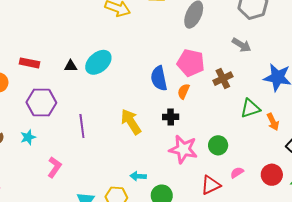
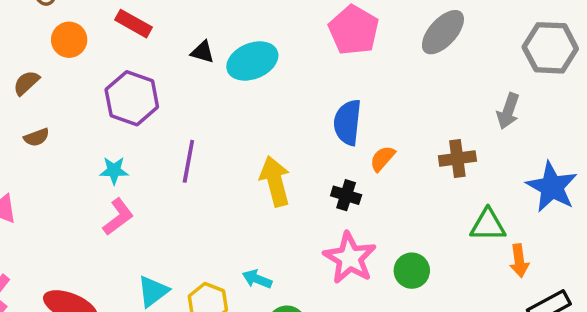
gray arrow: (242, 45) -> (508, 111), turned 60
pink pentagon: (191, 63) -> (354, 30), moved
cyan star: (28, 137) -> (114, 171), moved

